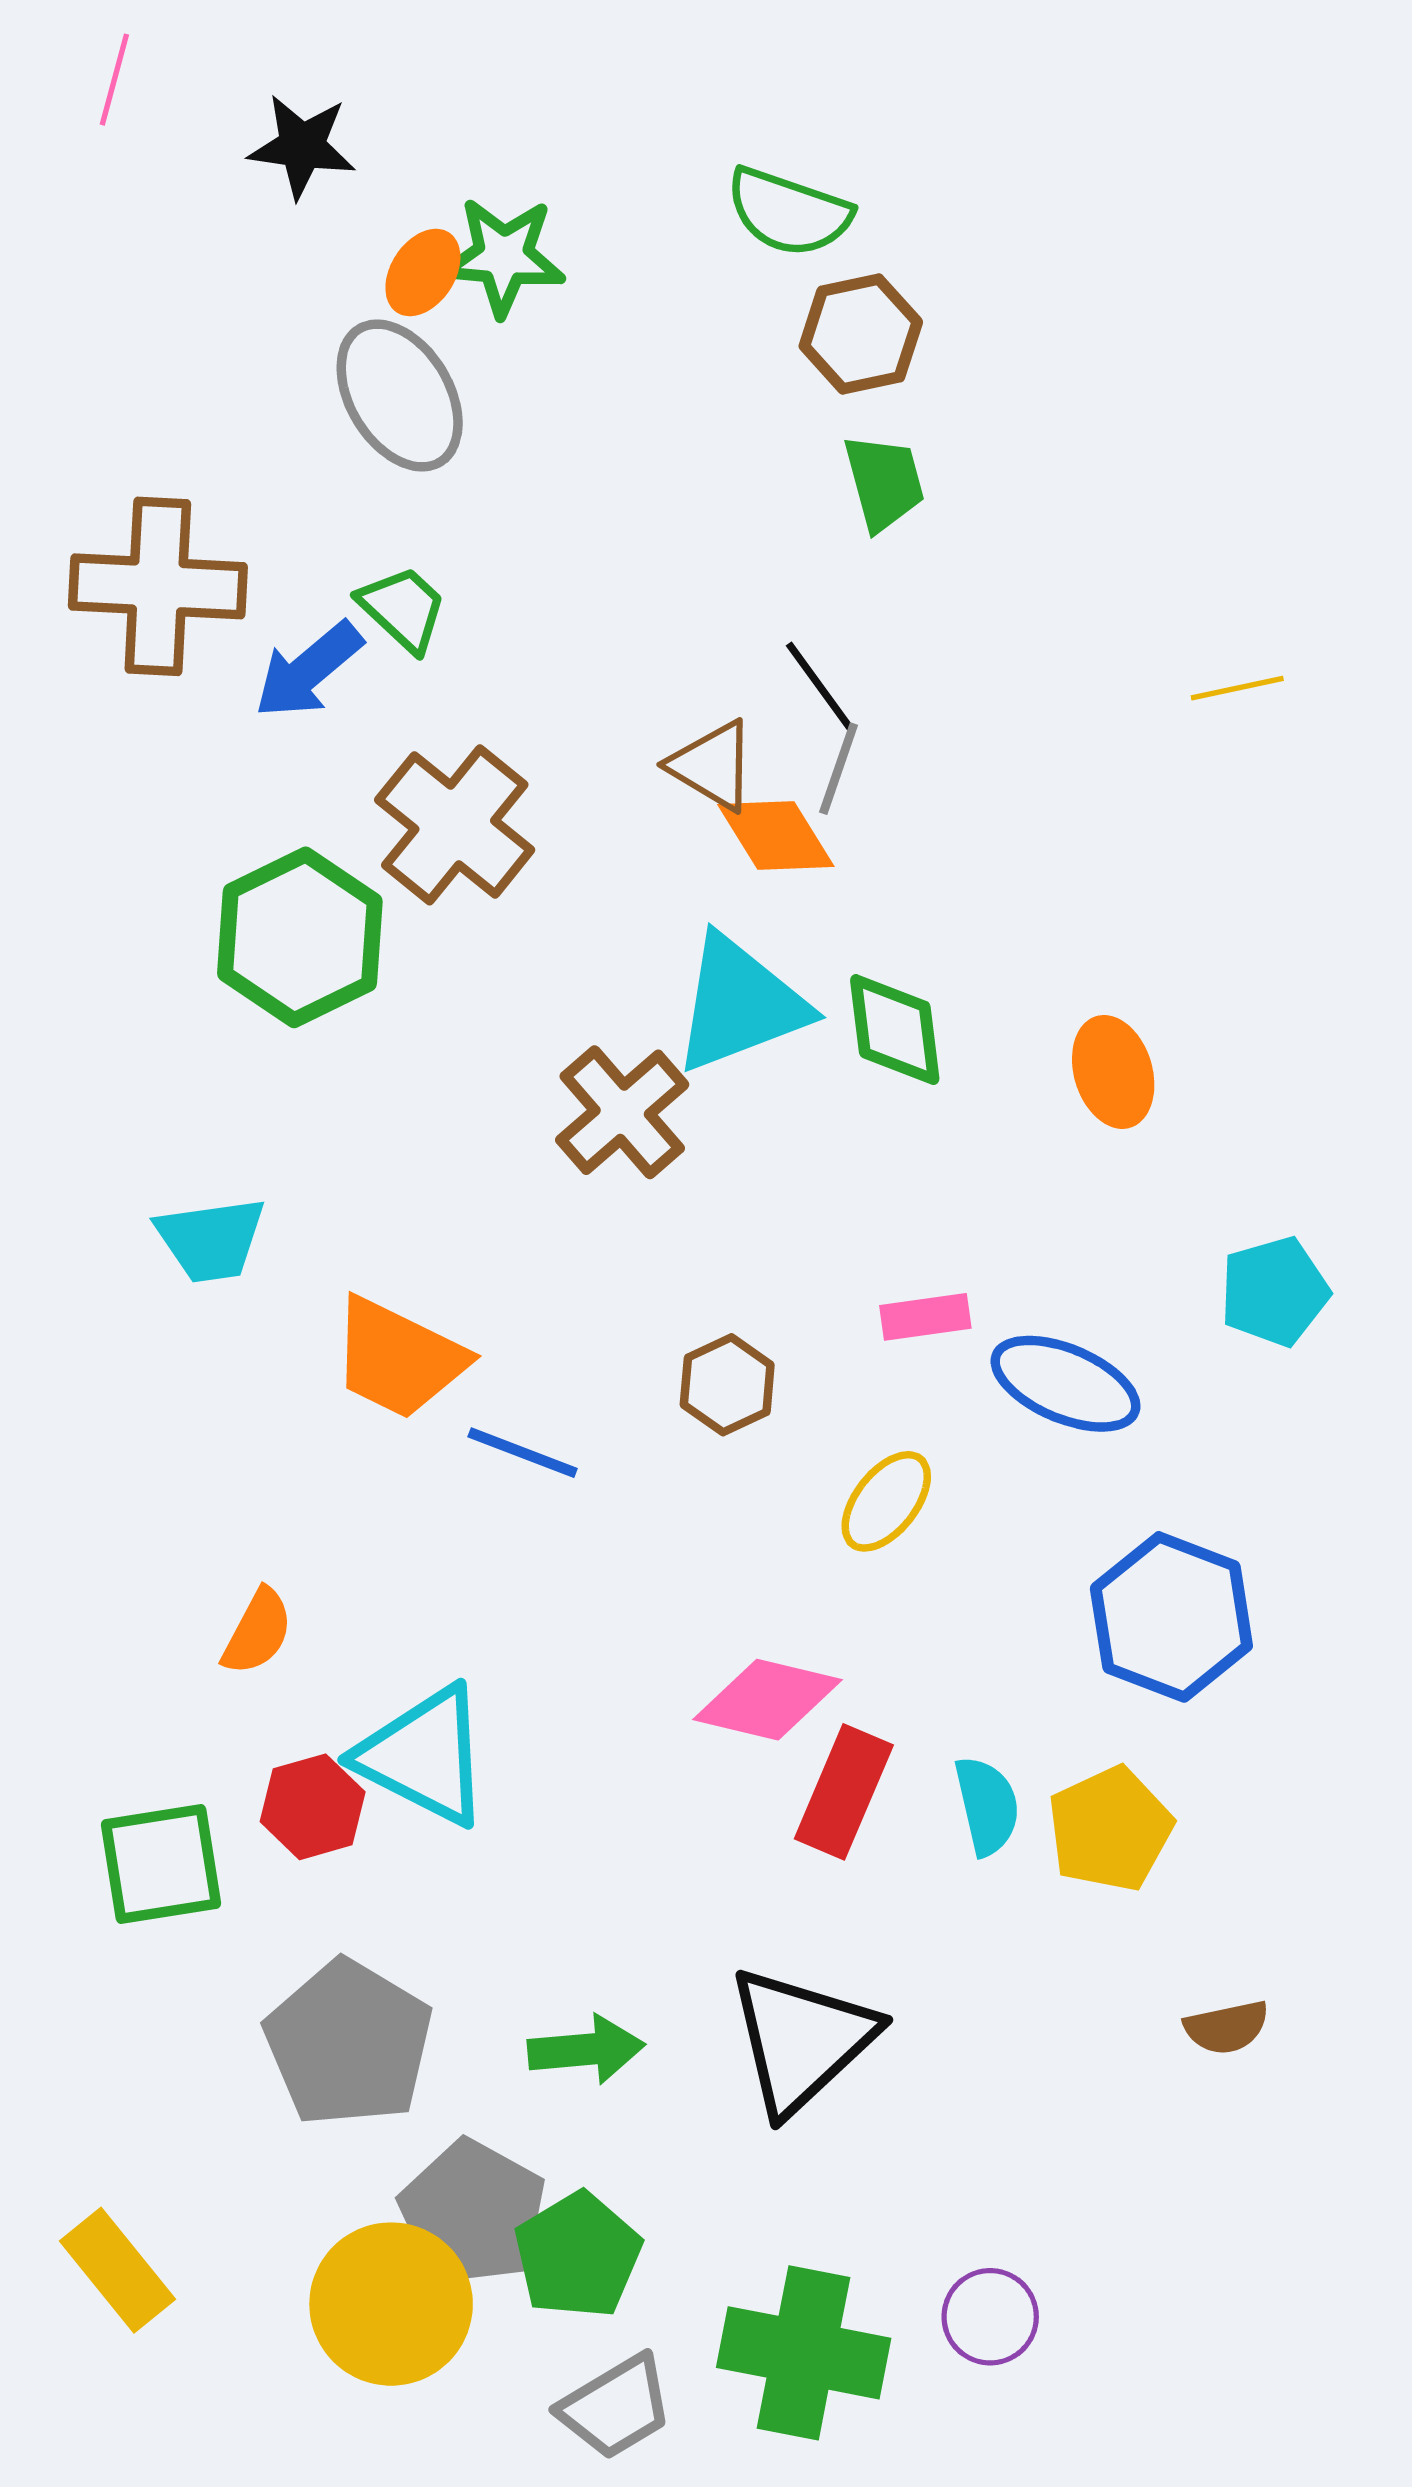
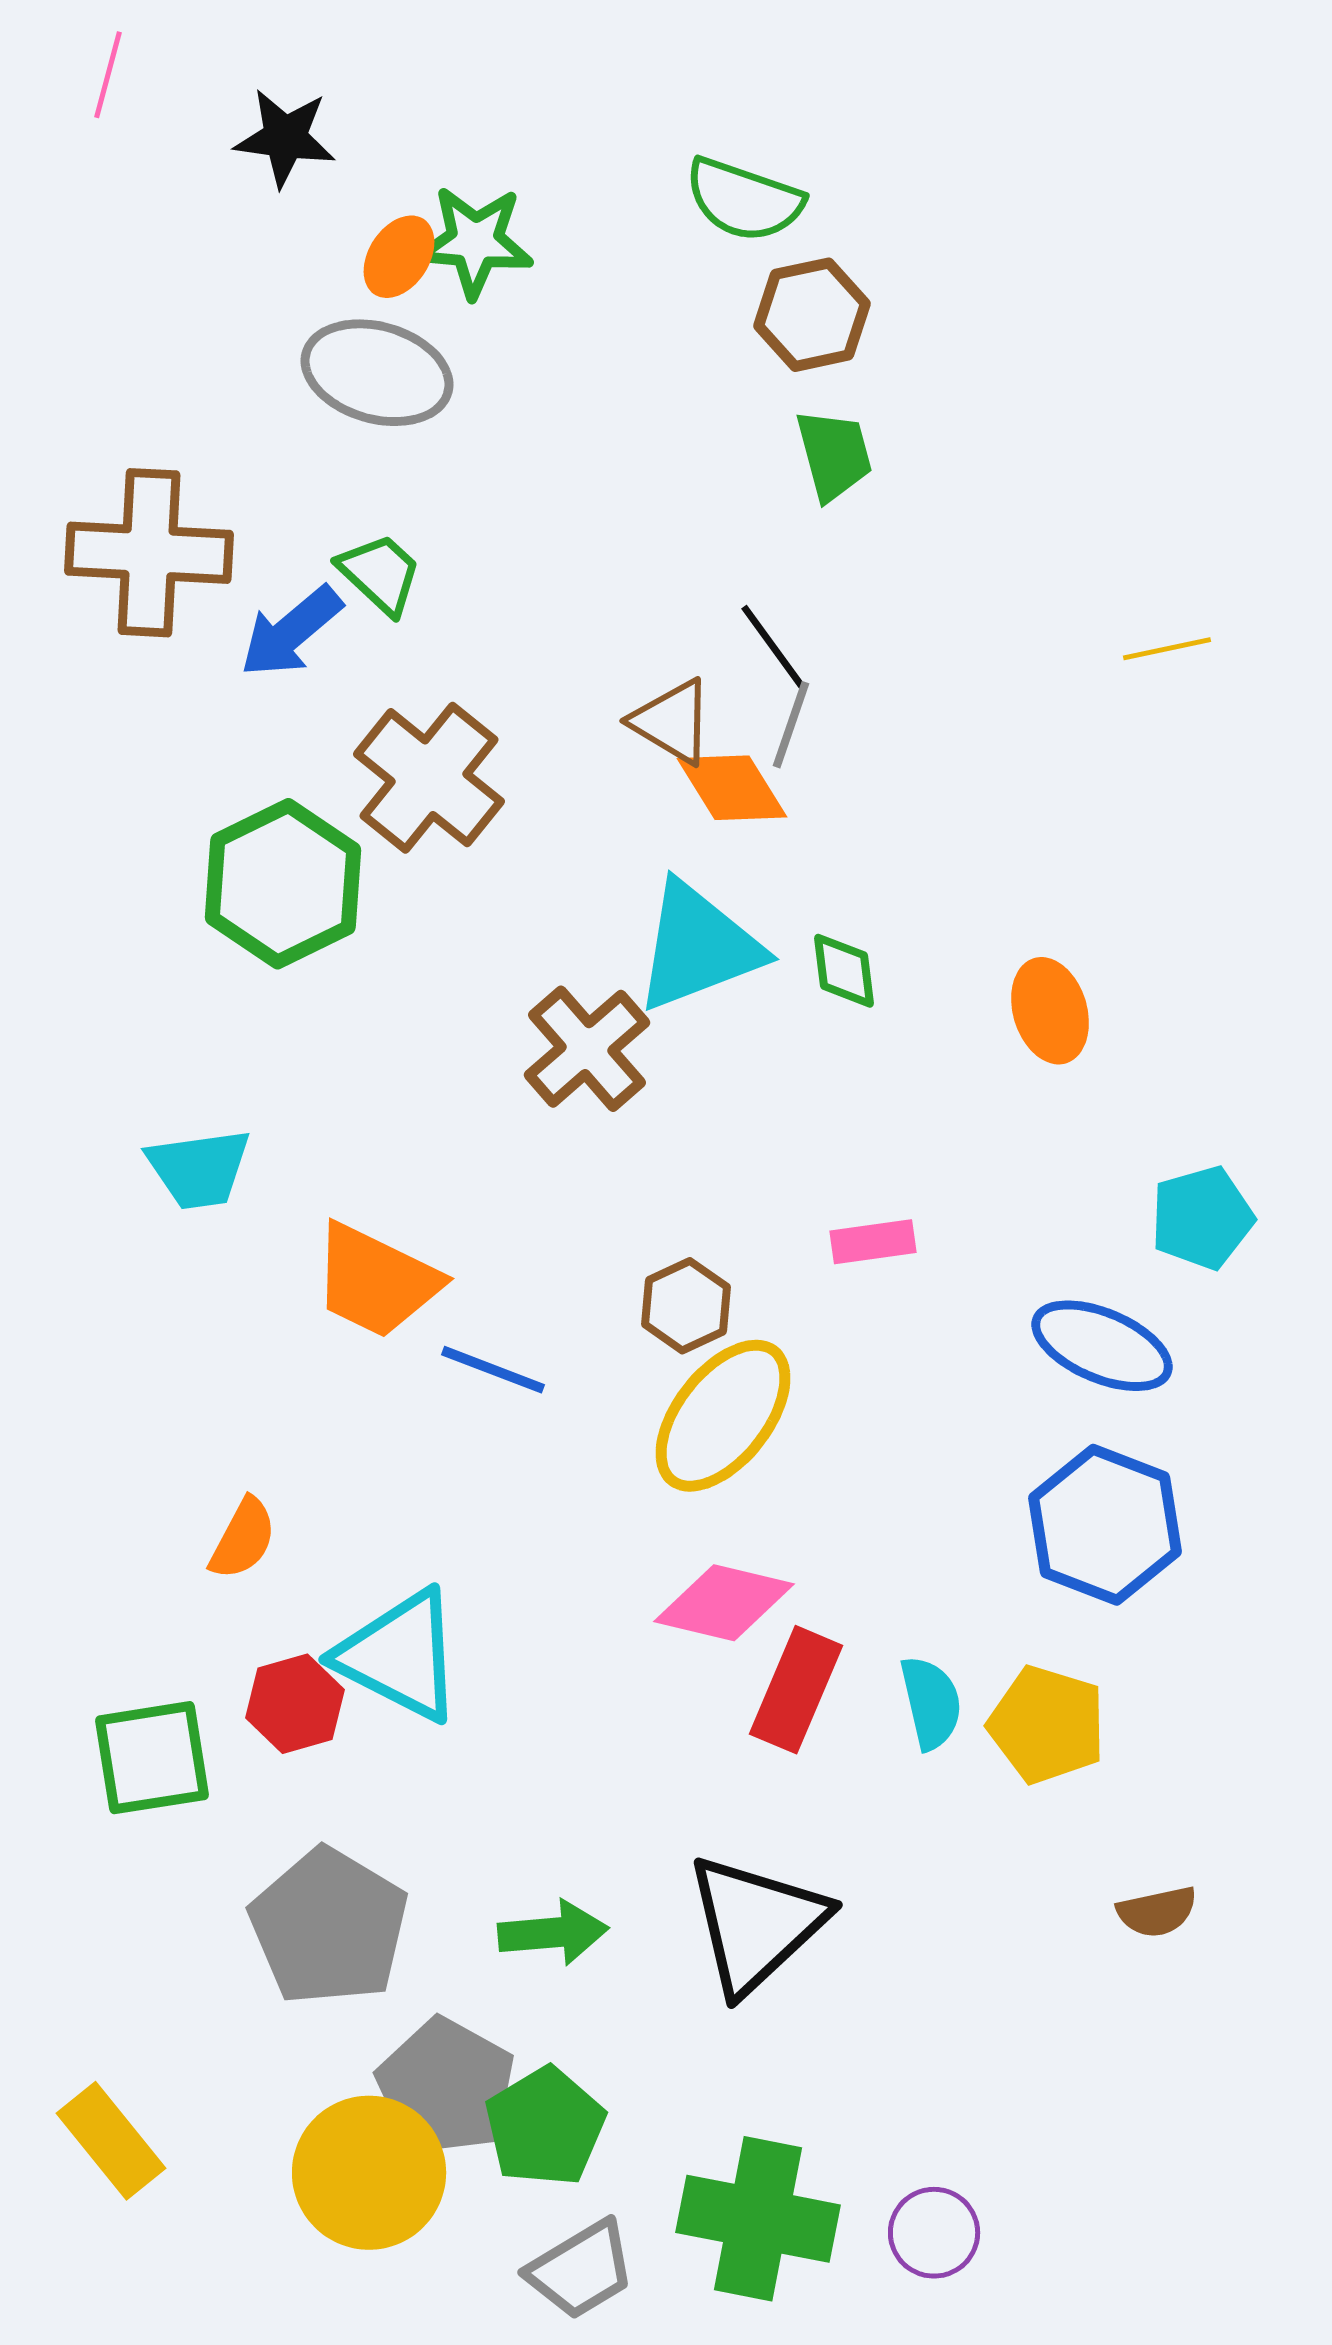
gray ellipse: (400, 395) -> (377, 373), turned -43
green diamond: (895, 1030) -> (844, 971), size x0.7
blue ellipse: (1065, 1384) -> (1102, 1346), moved
yellow ellipse: (886, 1501) -> (723, 1416), moved, size x1.6
yellow pentagon: (1110, 1829) -> (1047, 1725), turned -30
purple circle: (990, 2317) -> (934, 2233), moved

